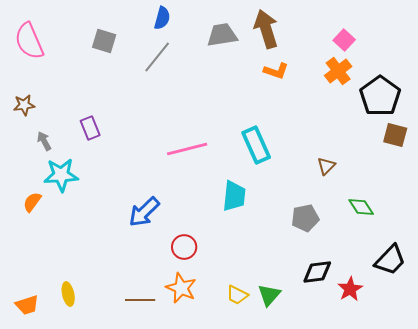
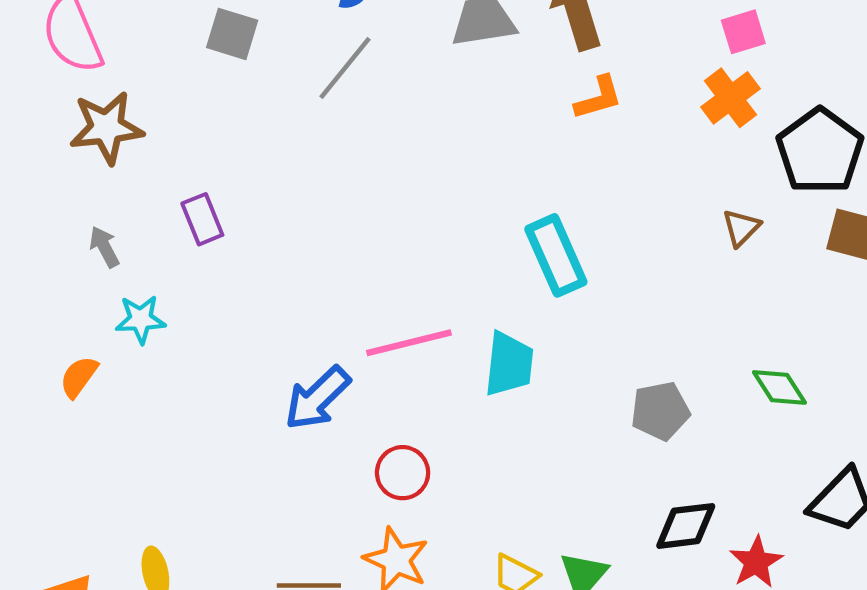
pink square: (344, 40) -> (743, 32), turned 30
orange L-shape: (276, 71) -> (598, 98), turned -35
brown star: (24, 105) -> (106, 128), moved, size x1.6
pink line: (187, 149) -> (409, 343), moved
brown triangle: (326, 166) -> (741, 228), moved
cyan star: (61, 175) -> (141, 319), size x0.7

